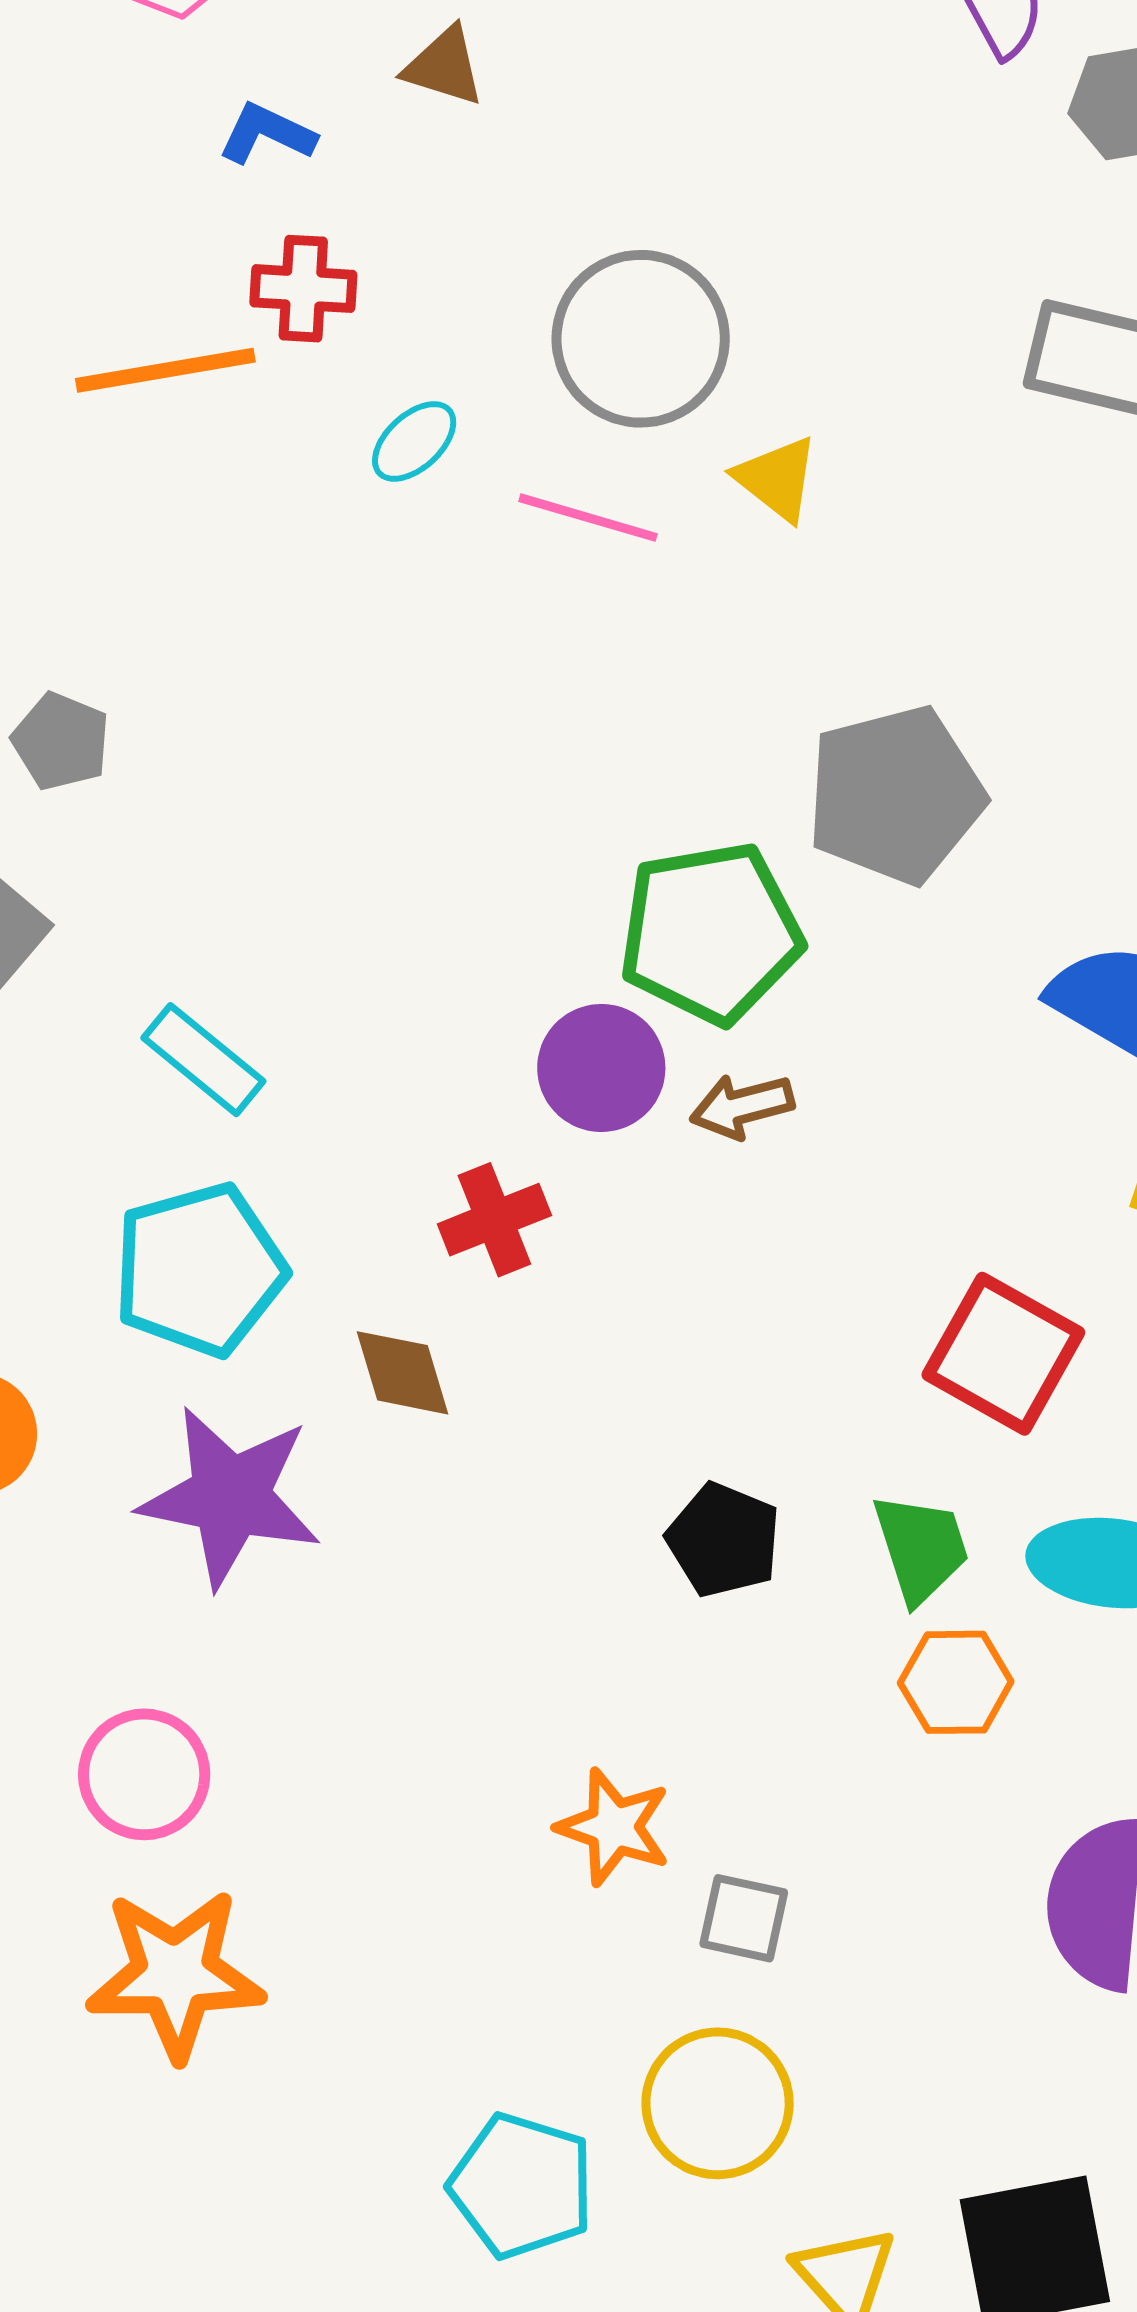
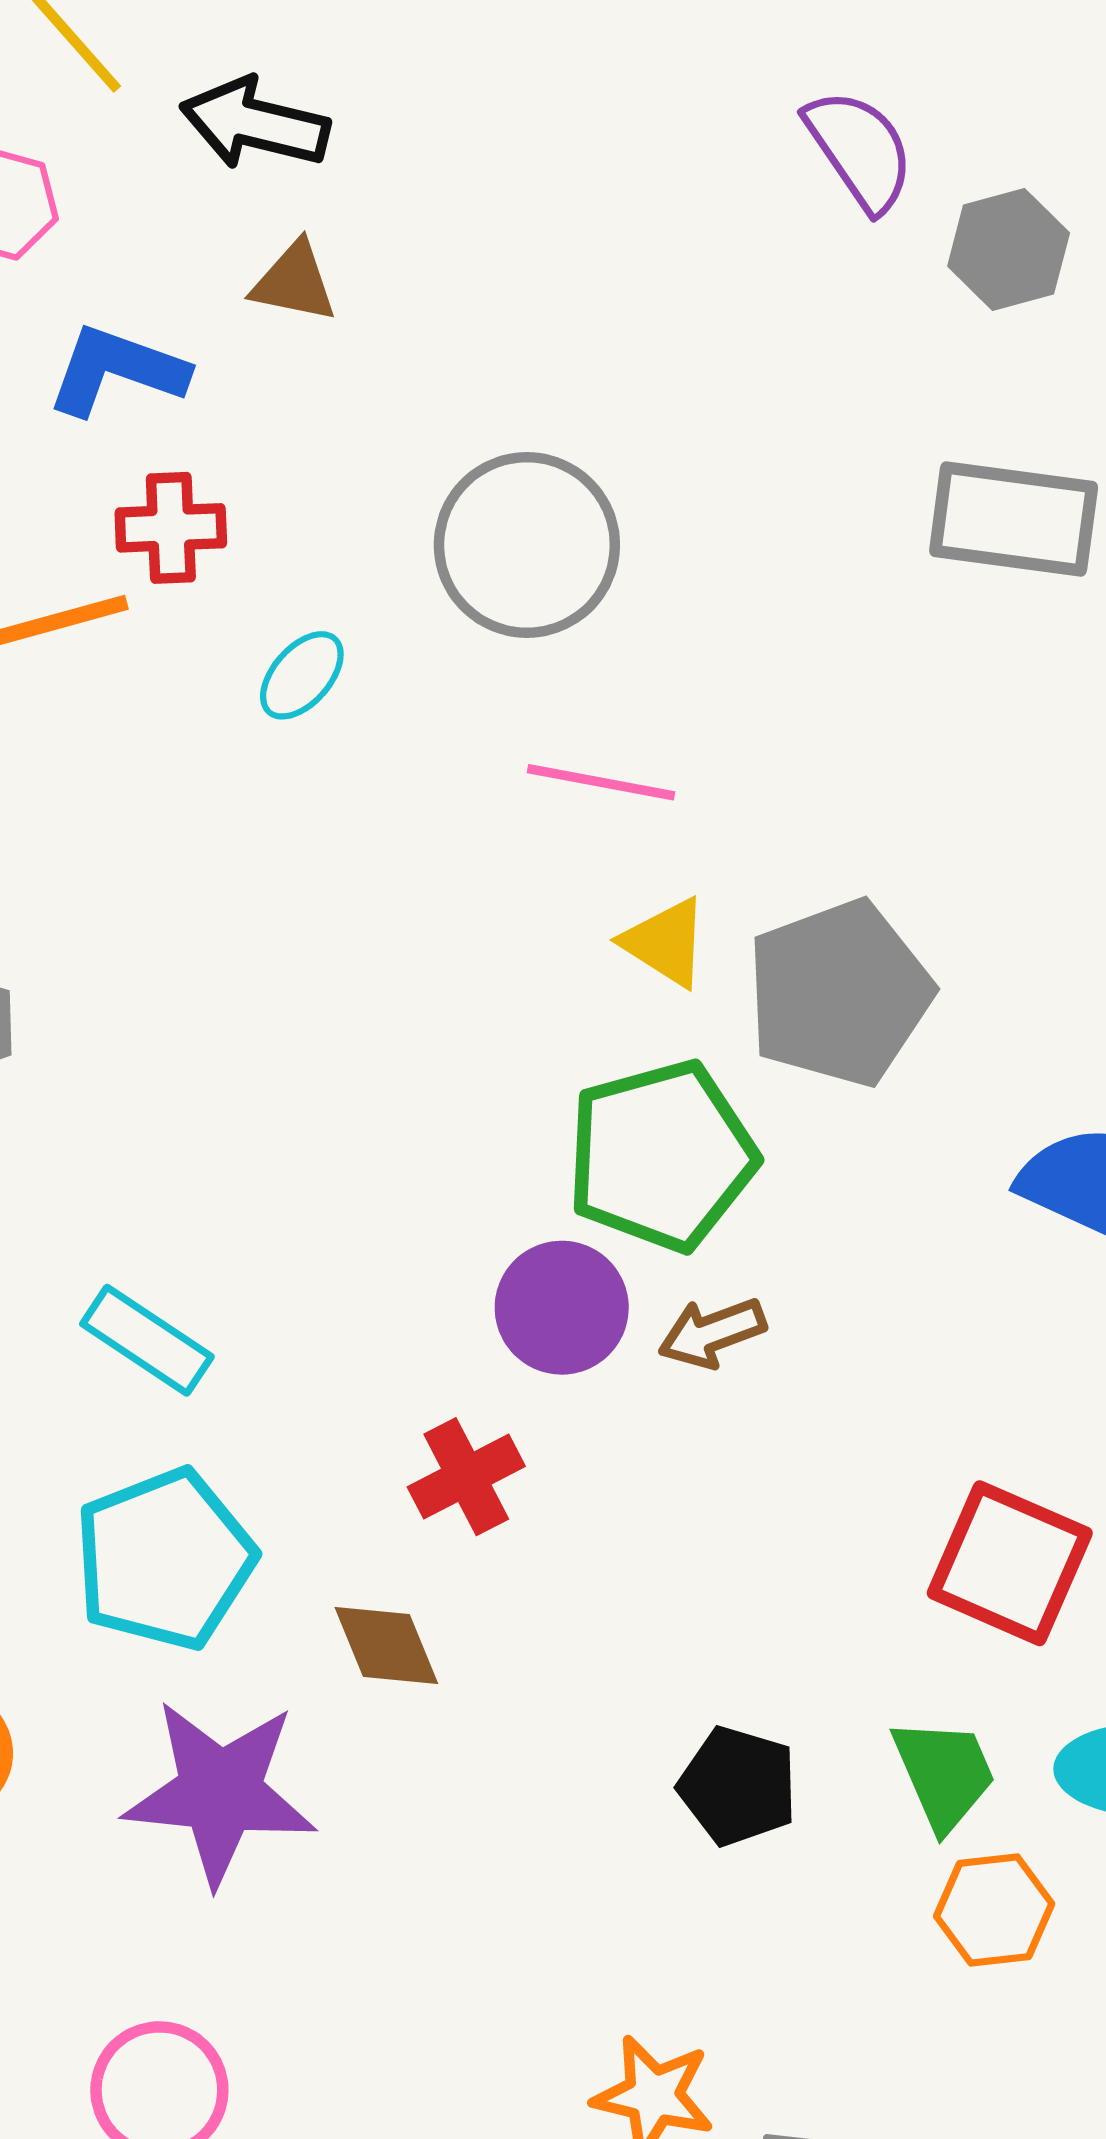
blue L-shape: (267, 134) -> (117, 370), size x1.4
yellow triangle: (777, 479) -> (665, 942), moved
pink line: (588, 518) -> (601, 782), moved

